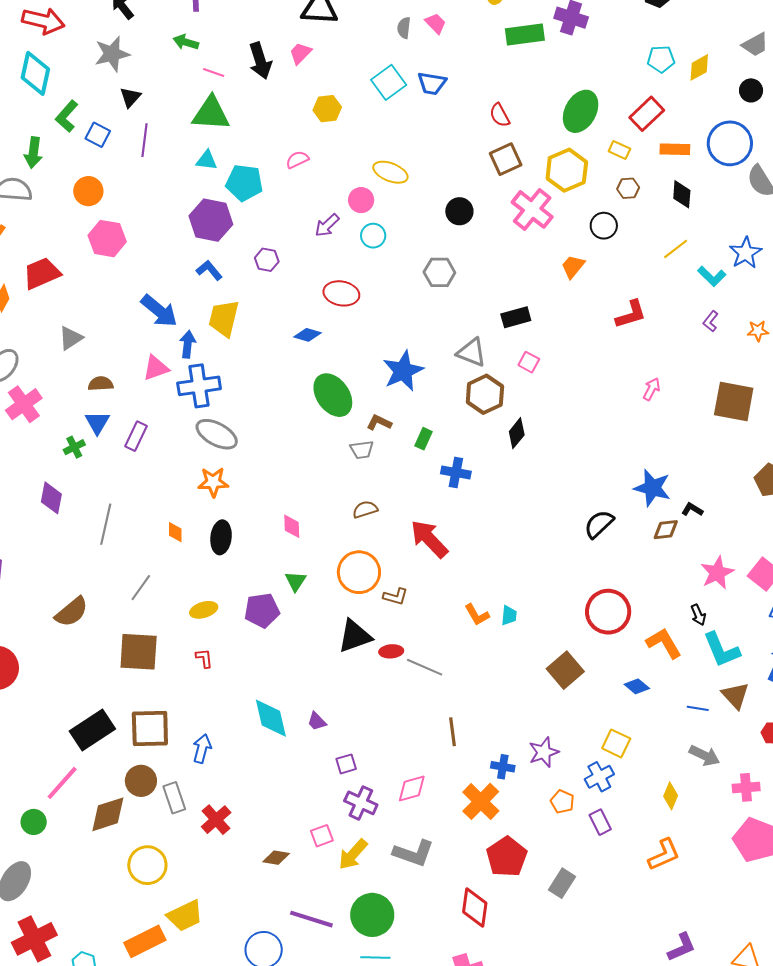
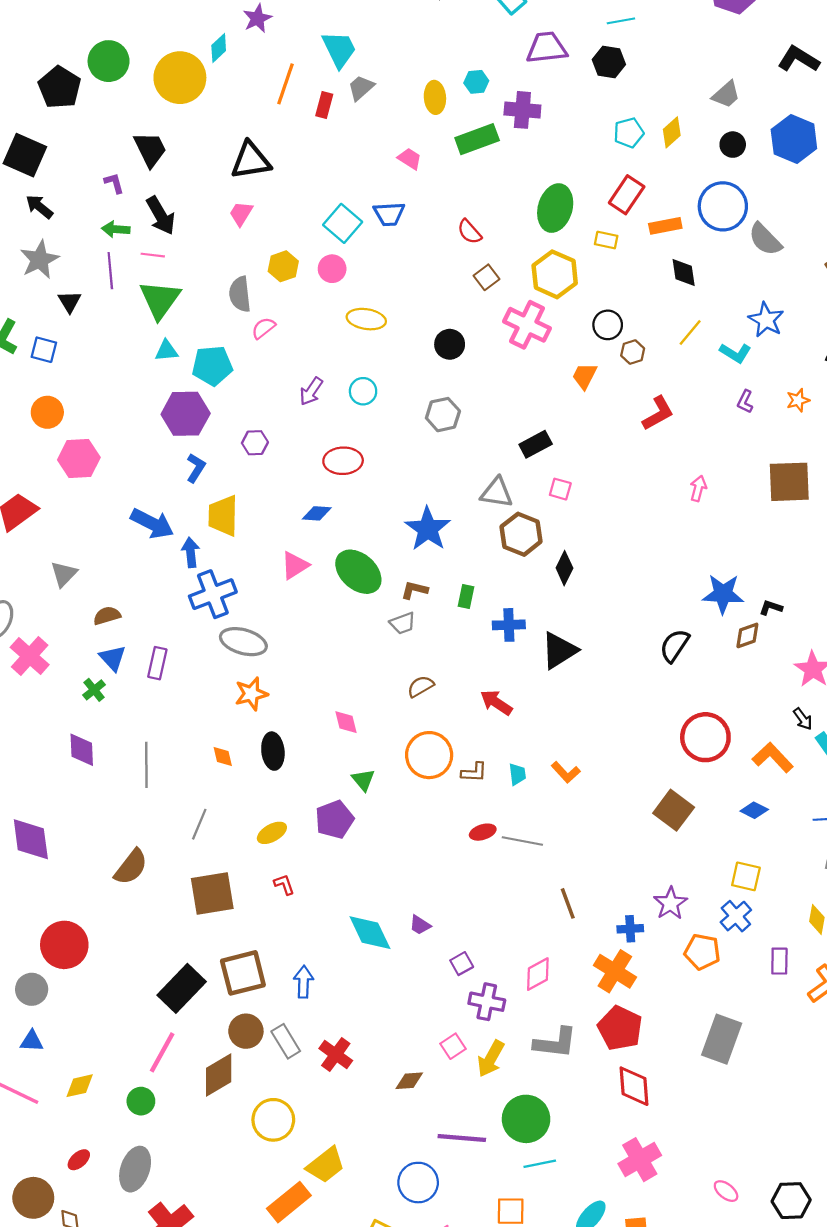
pink trapezoid: (436, 23) -> (410, 159), moved
gray semicircle: (404, 28) -> (240, 294), moved, size x1.5
black arrow: (260, 61) -> (161, 216), moved
green triangle: (211, 113) -> (160, 300), turned -45
purple line: (144, 140) -> (110, 271), moved
brown square: (506, 159) -> (487, 277), size x0.7
brown hexagon: (628, 188) -> (633, 352), moved
pink circle: (361, 200) -> (332, 269), moved
blue L-shape: (209, 270) -> (196, 468), turned 84
pink triangle: (156, 368) -> (295, 565), moved
red arrow: (429, 539) -> (496, 703), size x0.7
cyan trapezoid: (509, 615) -> (517, 774), moved
black triangle: (355, 636) -> (559, 650), moved
orange pentagon: (562, 802) -> (702, 952), size x1.4
purple rectangle: (600, 822) -> (779, 961), moved, turned 40
red pentagon: (507, 857) -> (620, 1028), moved
gray rectangle: (562, 883) -> (722, 1039), size x1.5

